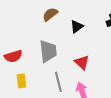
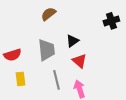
black triangle: (77, 27) -> (72, 41), moved

